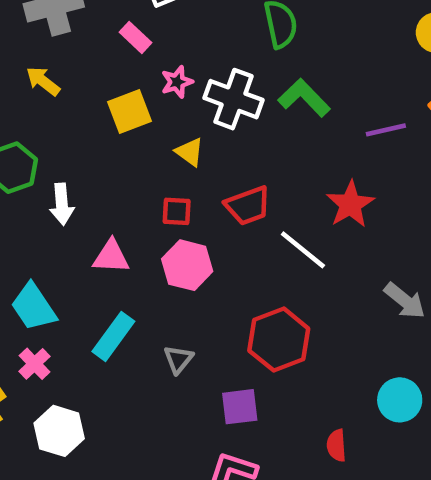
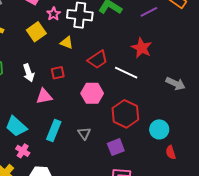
white arrow: (62, 204) -> (29, 73), moved
red square: (177, 211) -> (58, 73), moved
pink hexagon: (187, 265) -> (92, 93), moved
cyan circle: (400, 400) -> (159, 129), moved
red semicircle: (336, 445) -> (171, 152), moved

